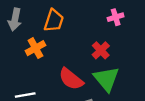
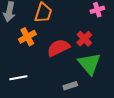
red semicircle: (71, 79) -> (58, 48), moved, turned 115

